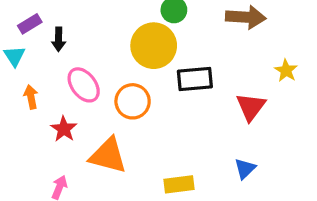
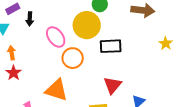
pink ellipse: (84, 85) -> (56, 37), moved
red triangle: (251, 107) -> (112, 85), moved
red star: (64, 129) -> (14, 73), moved

